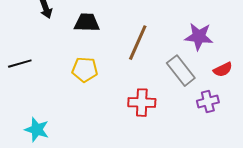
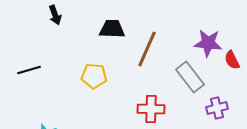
black trapezoid: (87, 23) -> (112, 29), moved
red semicircle: (223, 70) -> (232, 60), moved, turned 90

